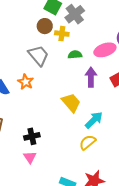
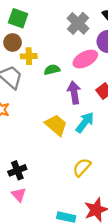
gray cross: (75, 14) -> (78, 23), moved
yellow cross: (62, 34) -> (29, 56), moved
cyan arrow: (94, 120) -> (85, 122), moved

